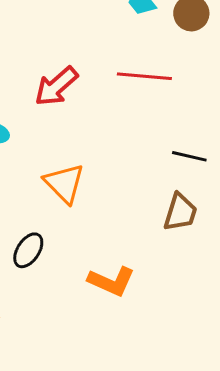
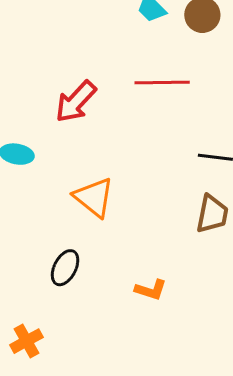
orange L-shape: (111, 281) -> (151, 290), size x0.7

